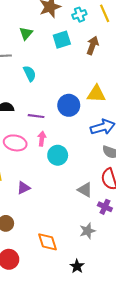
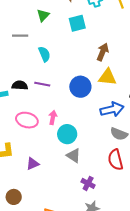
brown arrow: (93, 45) -> (103, 52), moved
purple line: (36, 116) -> (42, 84), moved
gray triangle: (85, 190) -> (74, 156), moved
purple cross: (105, 207) -> (88, 183), moved

